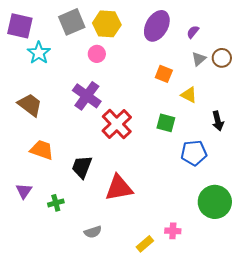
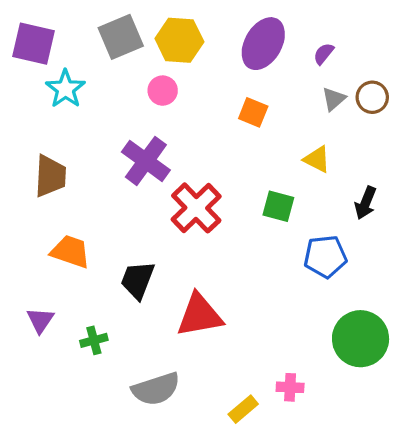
orange square: (164, 74) -> (253, 112), moved
brown trapezoid: (30, 105) -> (50, 176), turned 56
black arrow: (218, 121) -> (366, 203), turned 36
gray semicircle: (93, 232) -> (156, 389), size x1.6

